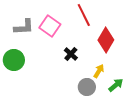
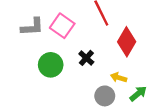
green circle: (14, 60) -> (51, 65), moved
yellow arrow: (99, 71) -> (119, 78), turned -104

